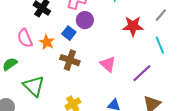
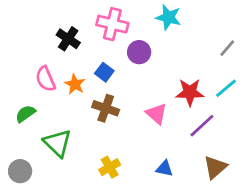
purple circle: (85, 20) -> (139, 52), moved
red star: (133, 26) -> (190, 92), moved
cyan line: (160, 45) -> (226, 88), turned 72

